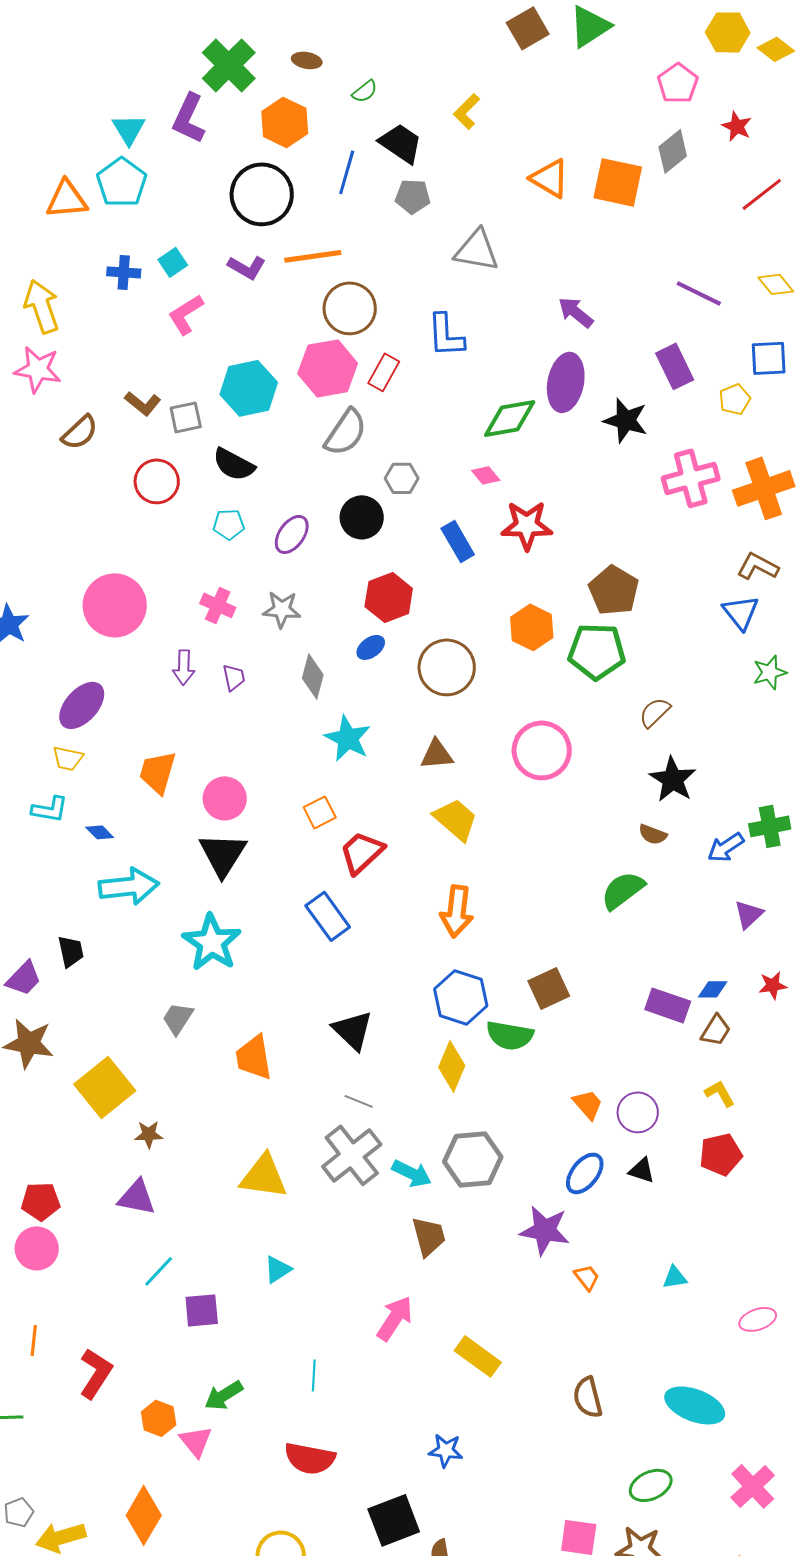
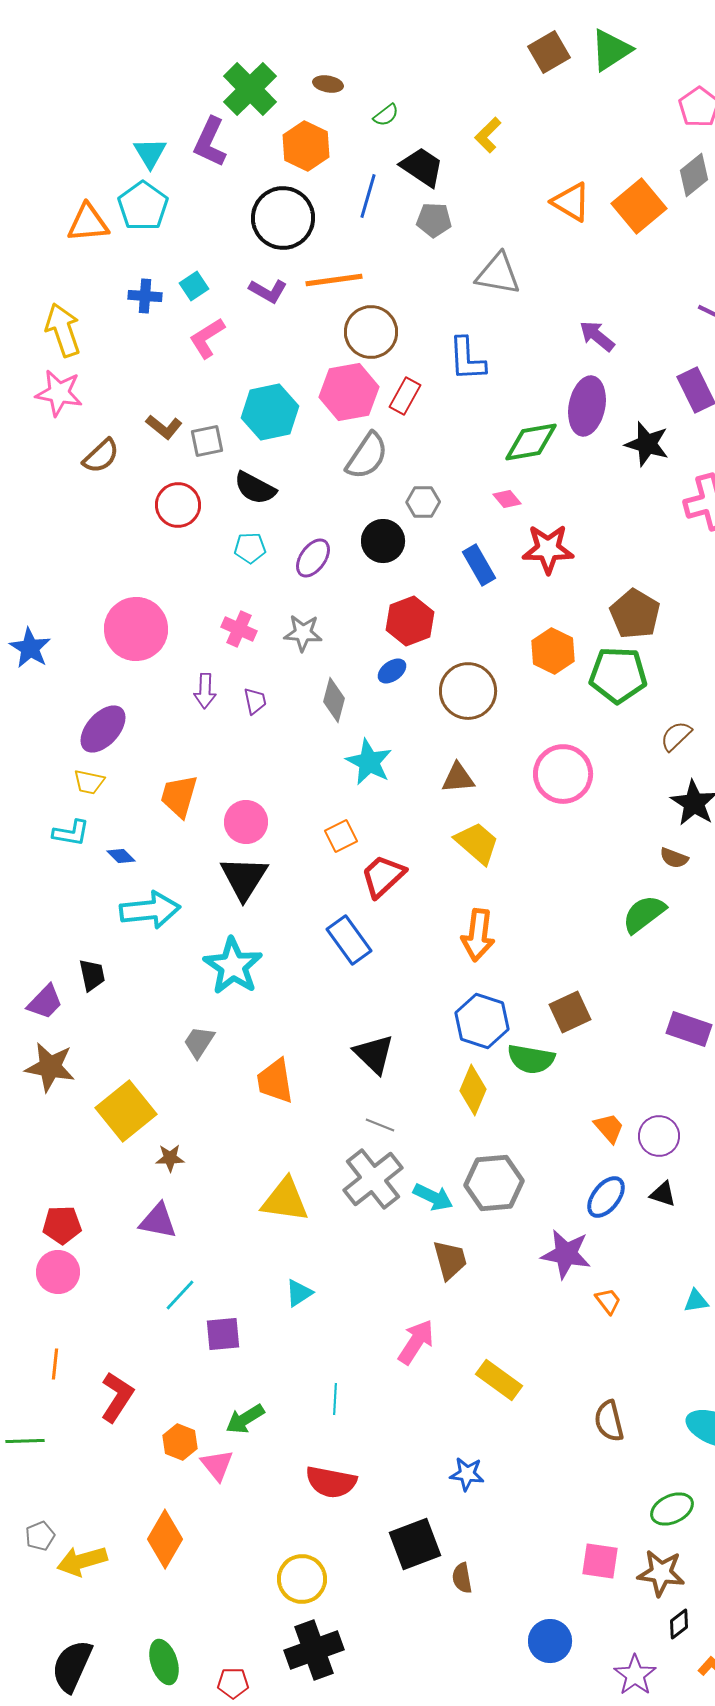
orange square: (618, 182) -> (639, 206), turned 38

